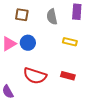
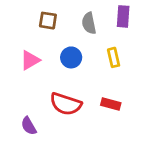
yellow rectangle: (70, 42) -> (114, 57), turned 64
blue circle: (28, 43) -> (71, 57), moved

